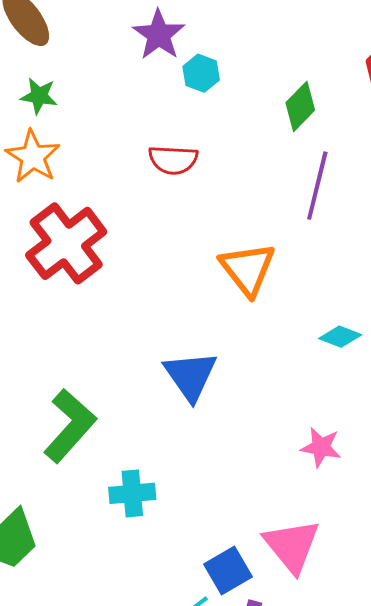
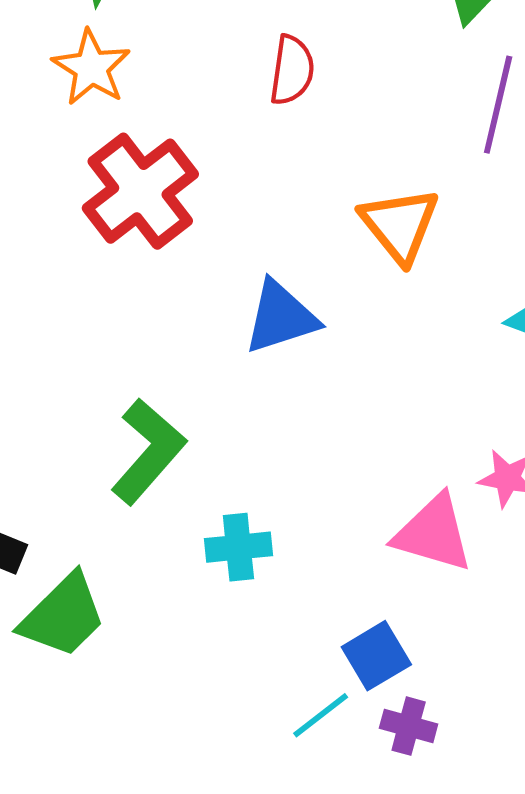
red semicircle: (173, 160) -> (292, 70), turned -84
blue triangle: (190, 376) -> (281, 317), moved, turned 48
pink triangle: (292, 546) -> (433, 533), moved, turned -34

